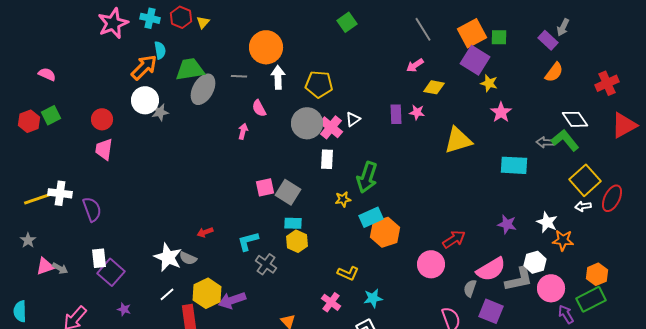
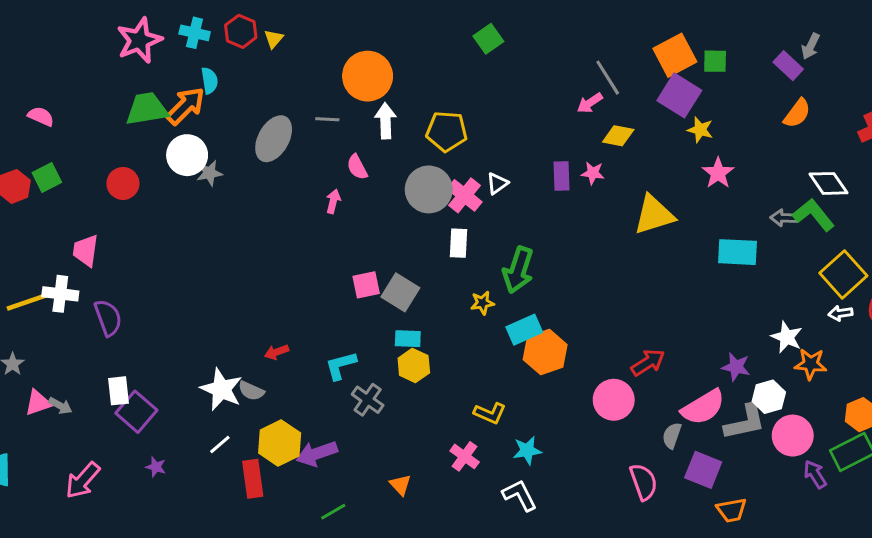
gray line: (423, 29) -> (608, 78), moved
green trapezoid: (190, 69) -> (147, 109), moved
pink trapezoid: (104, 149) -> (86, 251), moved
purple star: (507, 224) -> (736, 367), moved

